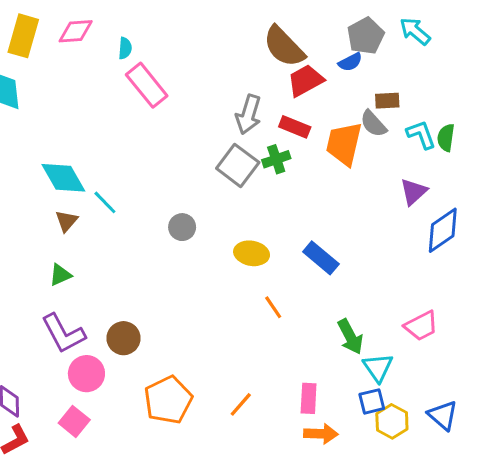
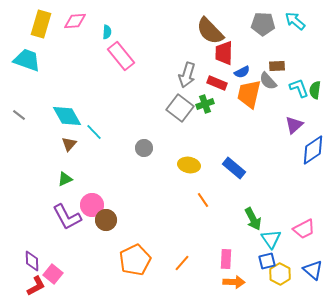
gray pentagon: (366, 36) -> (263, 24), turned 30
blue semicircle: (350, 62) -> (242, 72), moved
red trapezoid: (306, 81) -> (224, 53), turned -60
pink trapezoid: (421, 326) -> (304, 229), moved
pink circle: (86, 374) -> (92, 205), moved
pink square: (74, 421) -> (53, 274), moved

